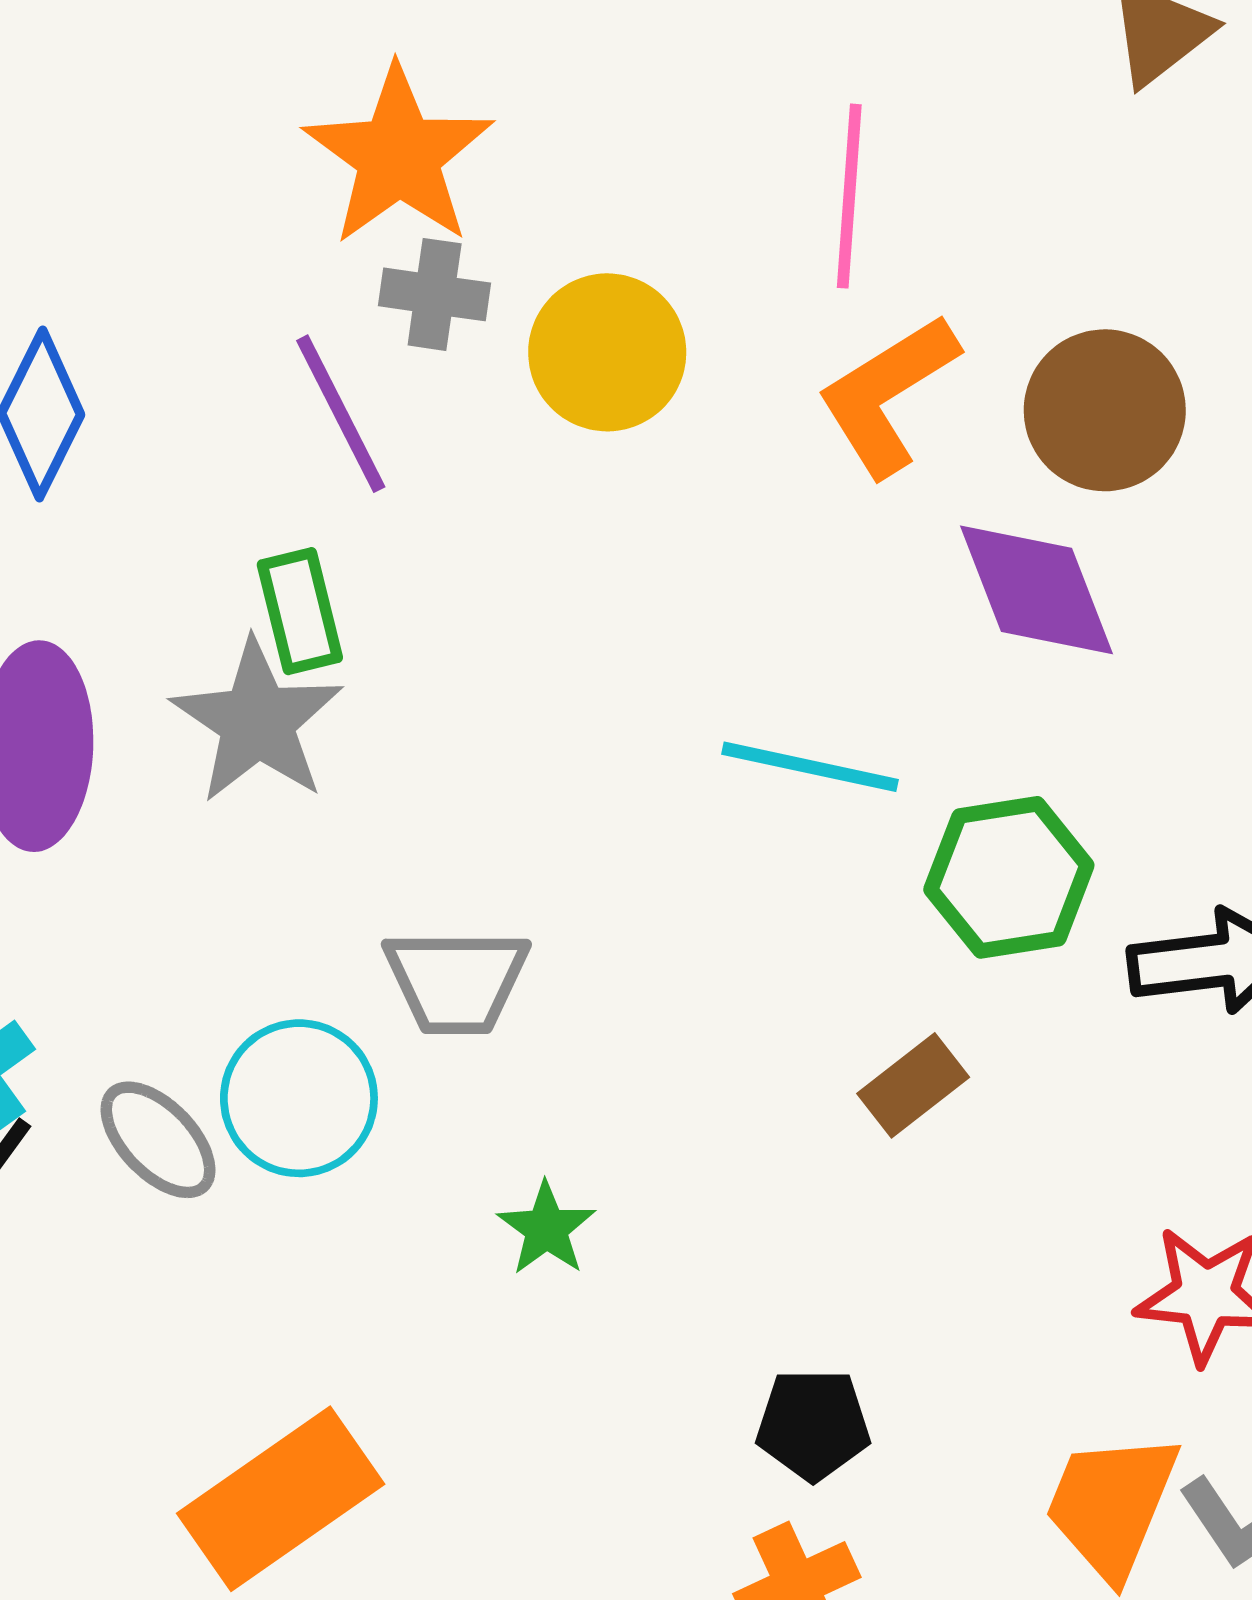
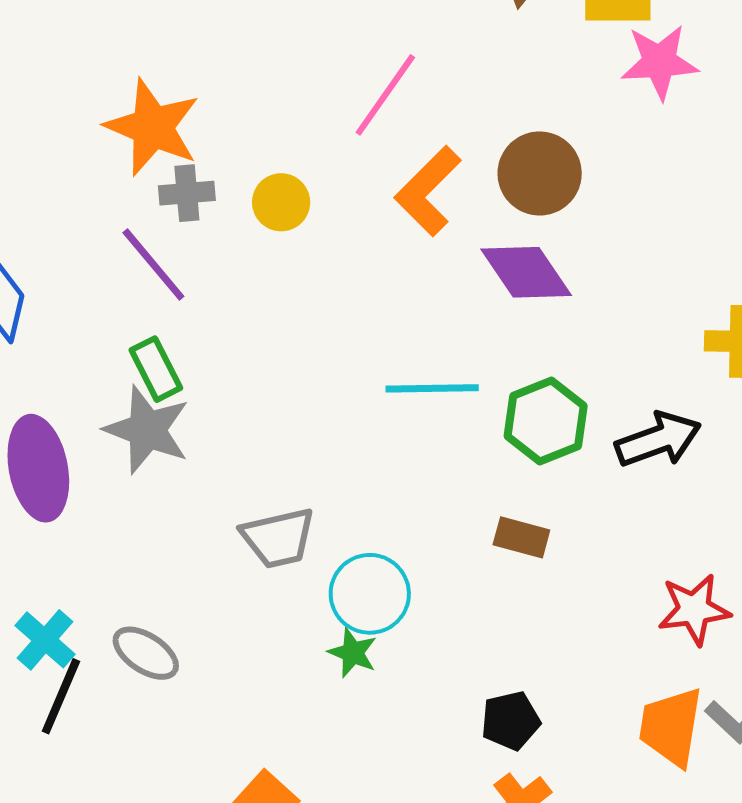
pink line: (849, 196) -> (385, 95), turned 44
yellow circle: (607, 352) -> (281, 202), size x0.7
brown rectangle: (913, 1085) -> (521, 537), turned 66
cyan circle: (299, 1098) -> (370, 594), moved

